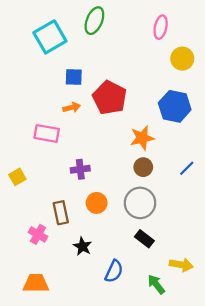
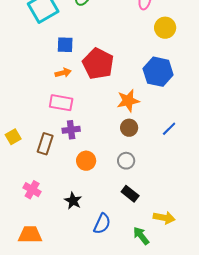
pink rectangle: (47, 133) -> (61, 103), moved
gray circle: (140, 203) -> (126, 161), size x0.6
brown rectangle: (61, 213) -> (45, 144), moved, turned 30

